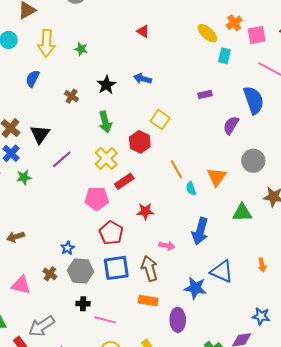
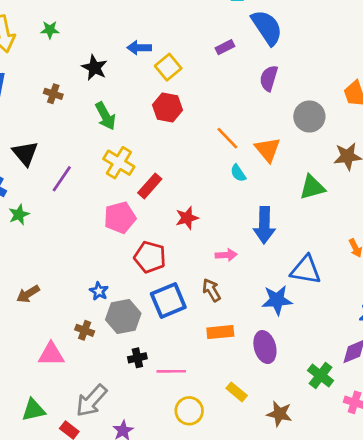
blue semicircle: (254, 100) -> (267, 28), moved
yellow square: (160, 120) -> (168, 67), moved, turned 30
red hexagon: (140, 142) -> (167, 107), moved
orange line: (176, 169) -> (227, 138), moved
brown arrow: (150, 268) -> (211, 290), size x0.7

